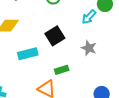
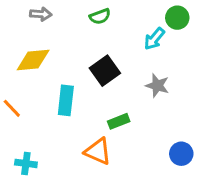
cyan rectangle: (28, 54) -> (66, 100), turned -66

